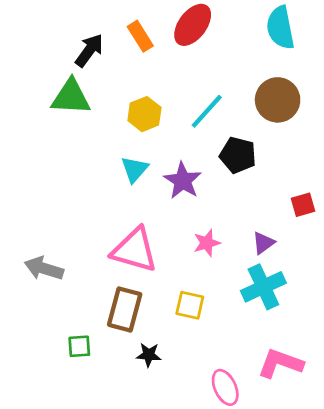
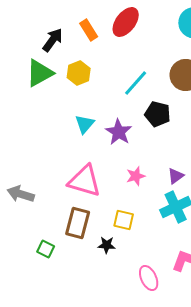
green triangle: (71, 97) -> (40, 73), turned -32
yellow hexagon: (144, 114) -> (79, 73), moved
green square: (79, 346) -> (46, 249), turned 30
black star: (149, 355) -> (107, 245), moved

